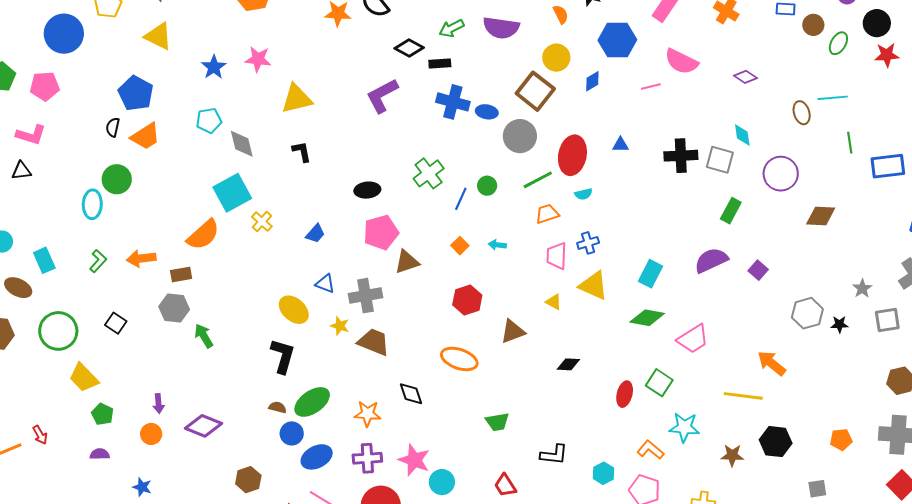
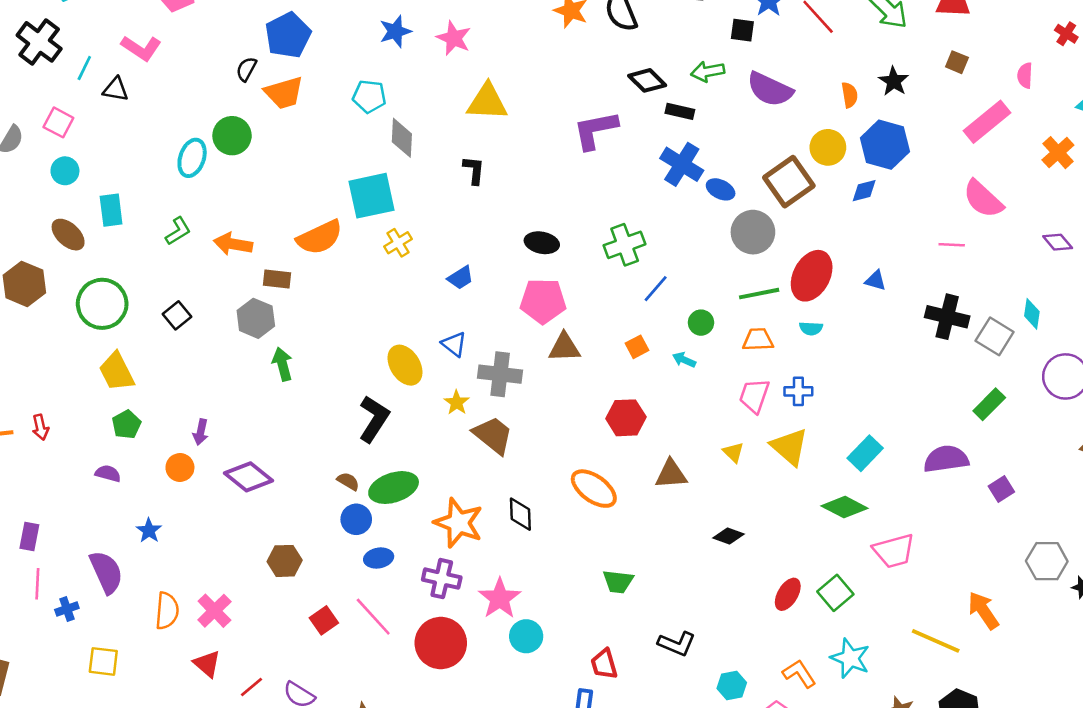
blue hexagon: (617, 40) -> (885, 145), moved
pink line: (651, 86) -> (952, 245), moved
green circle: (487, 186) -> (701, 323), moved
orange star: (368, 414) -> (459, 523), size x1.4
blue ellipse: (317, 457) -> (379, 558), size x0.7

